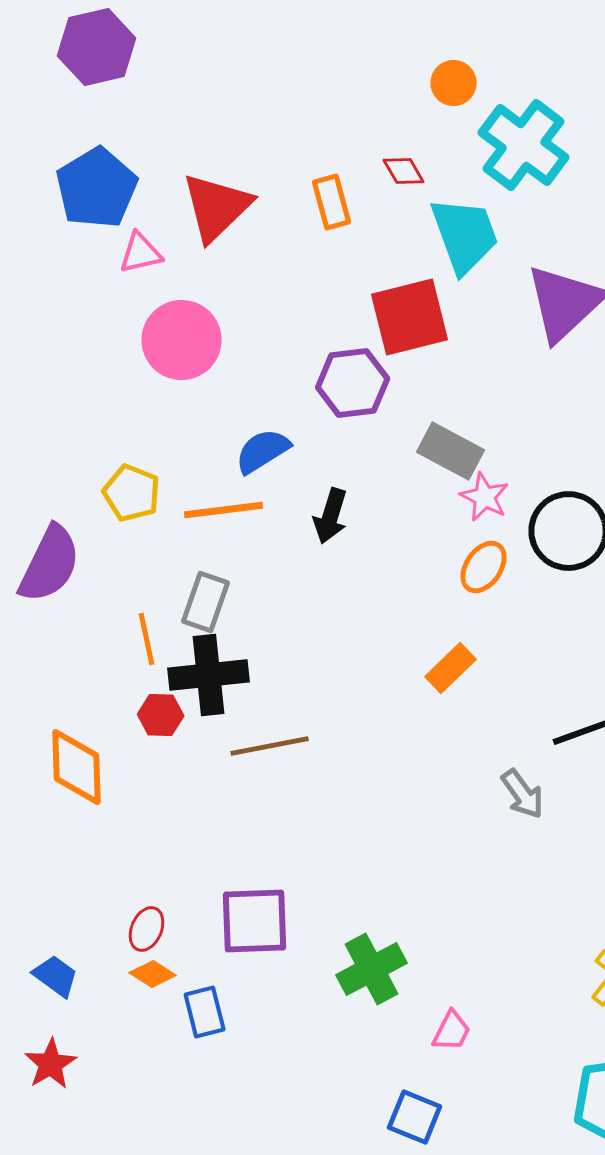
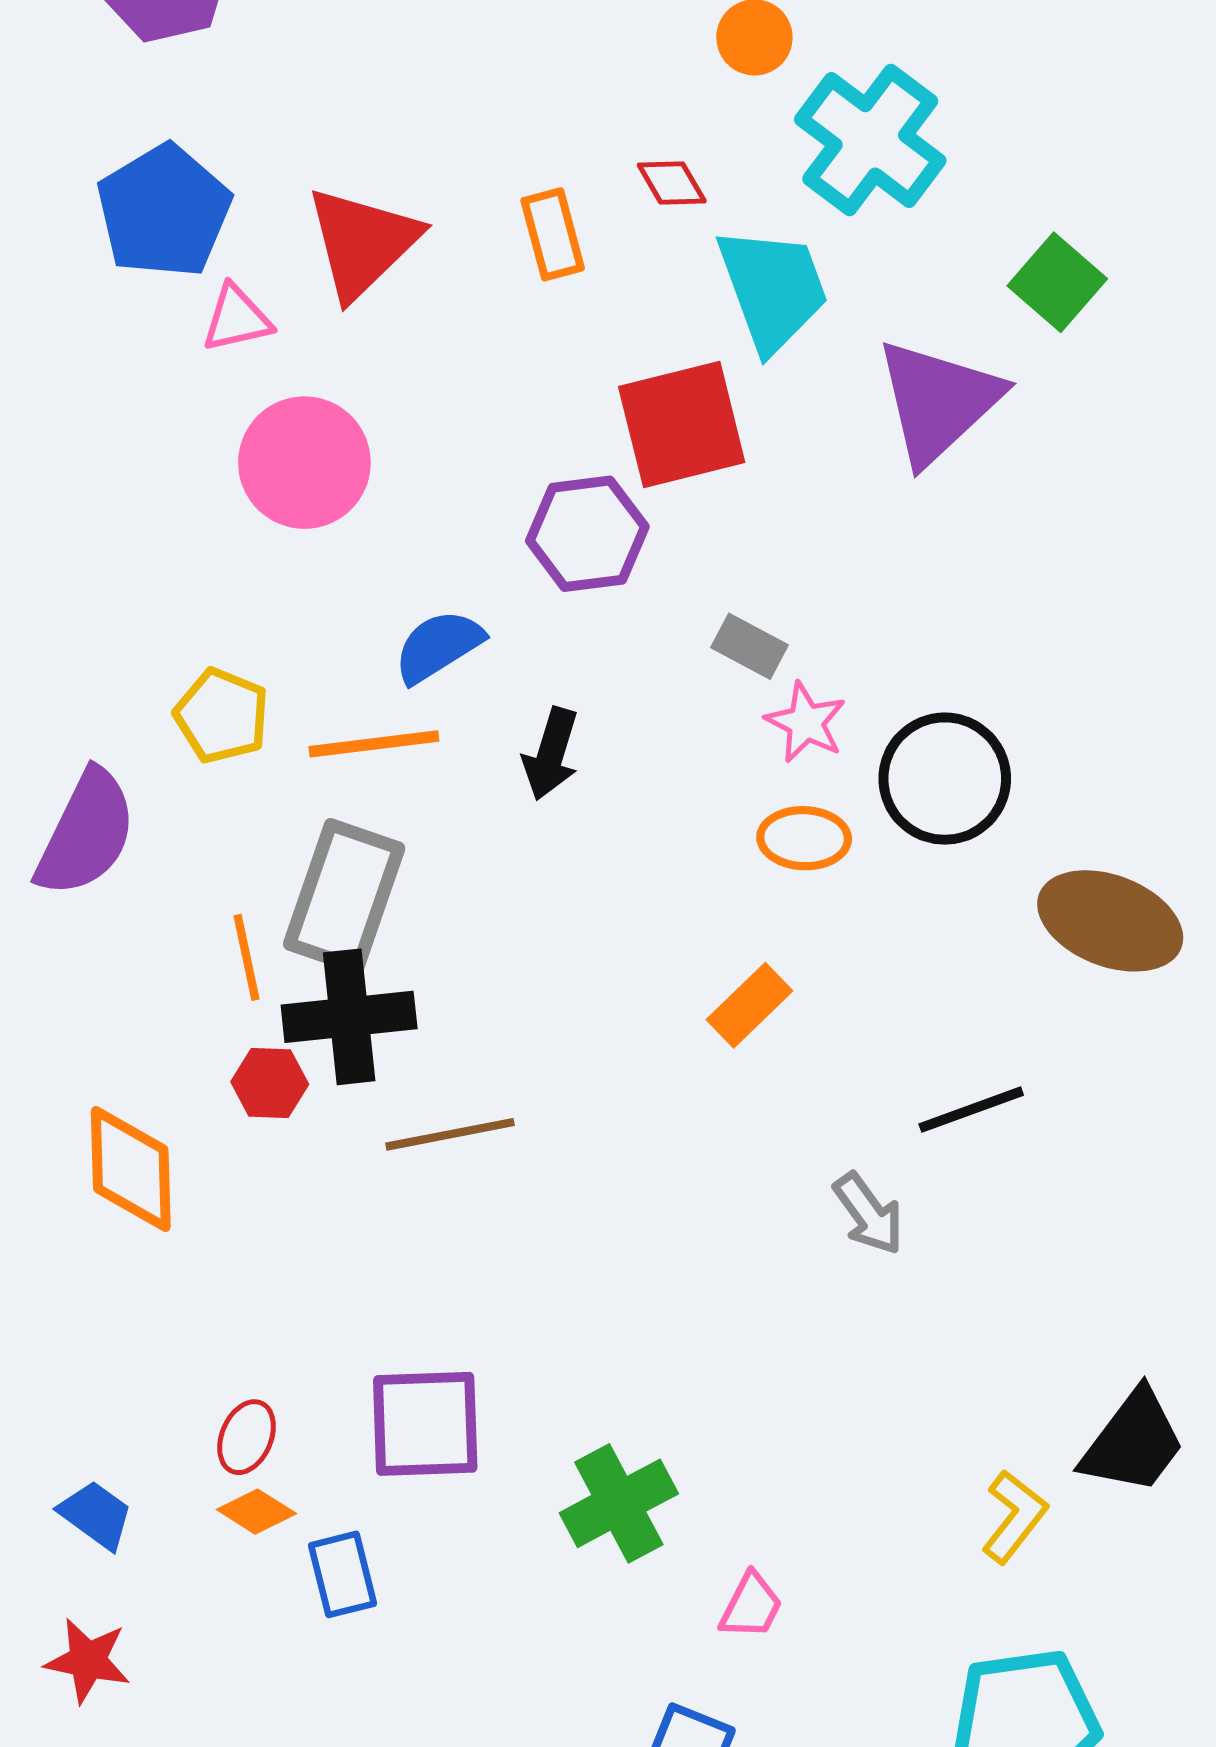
gray rectangle: (451, 451) -> (749, 646), size x0.7
orange ellipse: (484, 567) -> (804, 838), turned 58
gray rectangle: (206, 602) -> (344, 896), size x1.5
red star: (51, 1064) -> (88, 1660), turned -30

